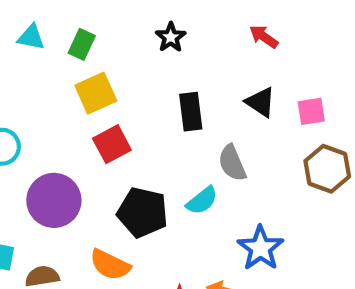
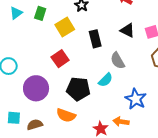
cyan triangle: (31, 37) -> (16, 13), turned -40
yellow square: (96, 93) -> (65, 27), moved

